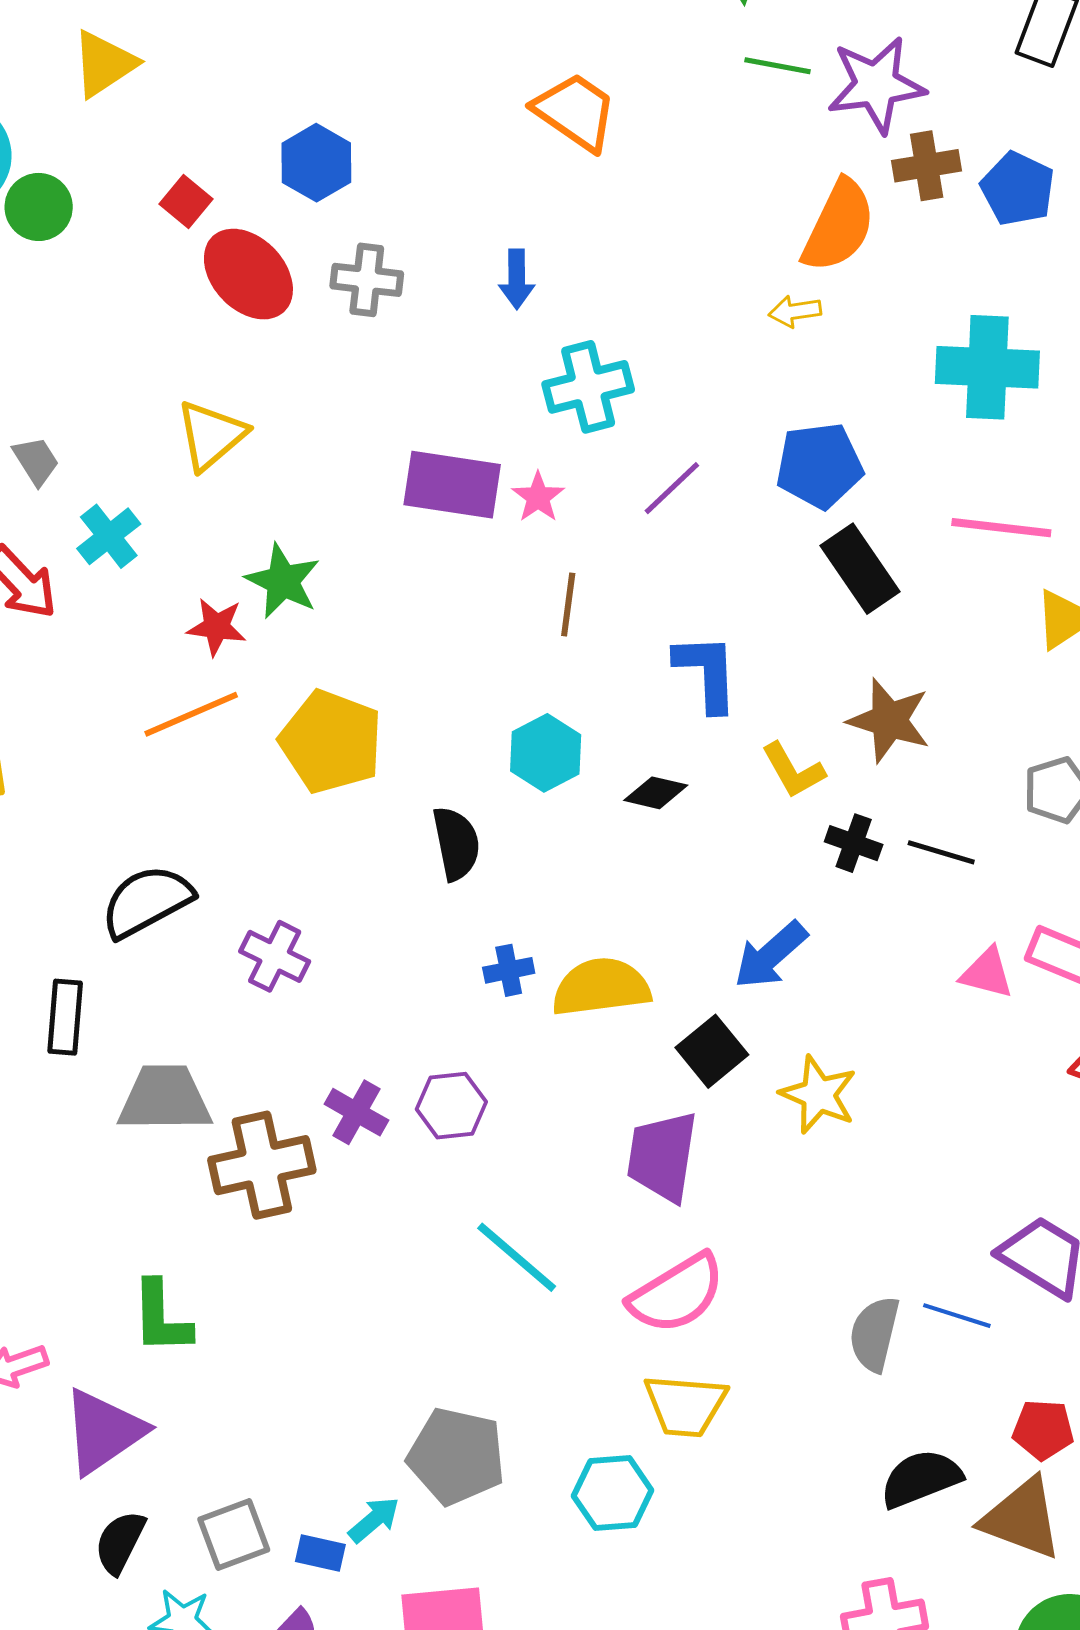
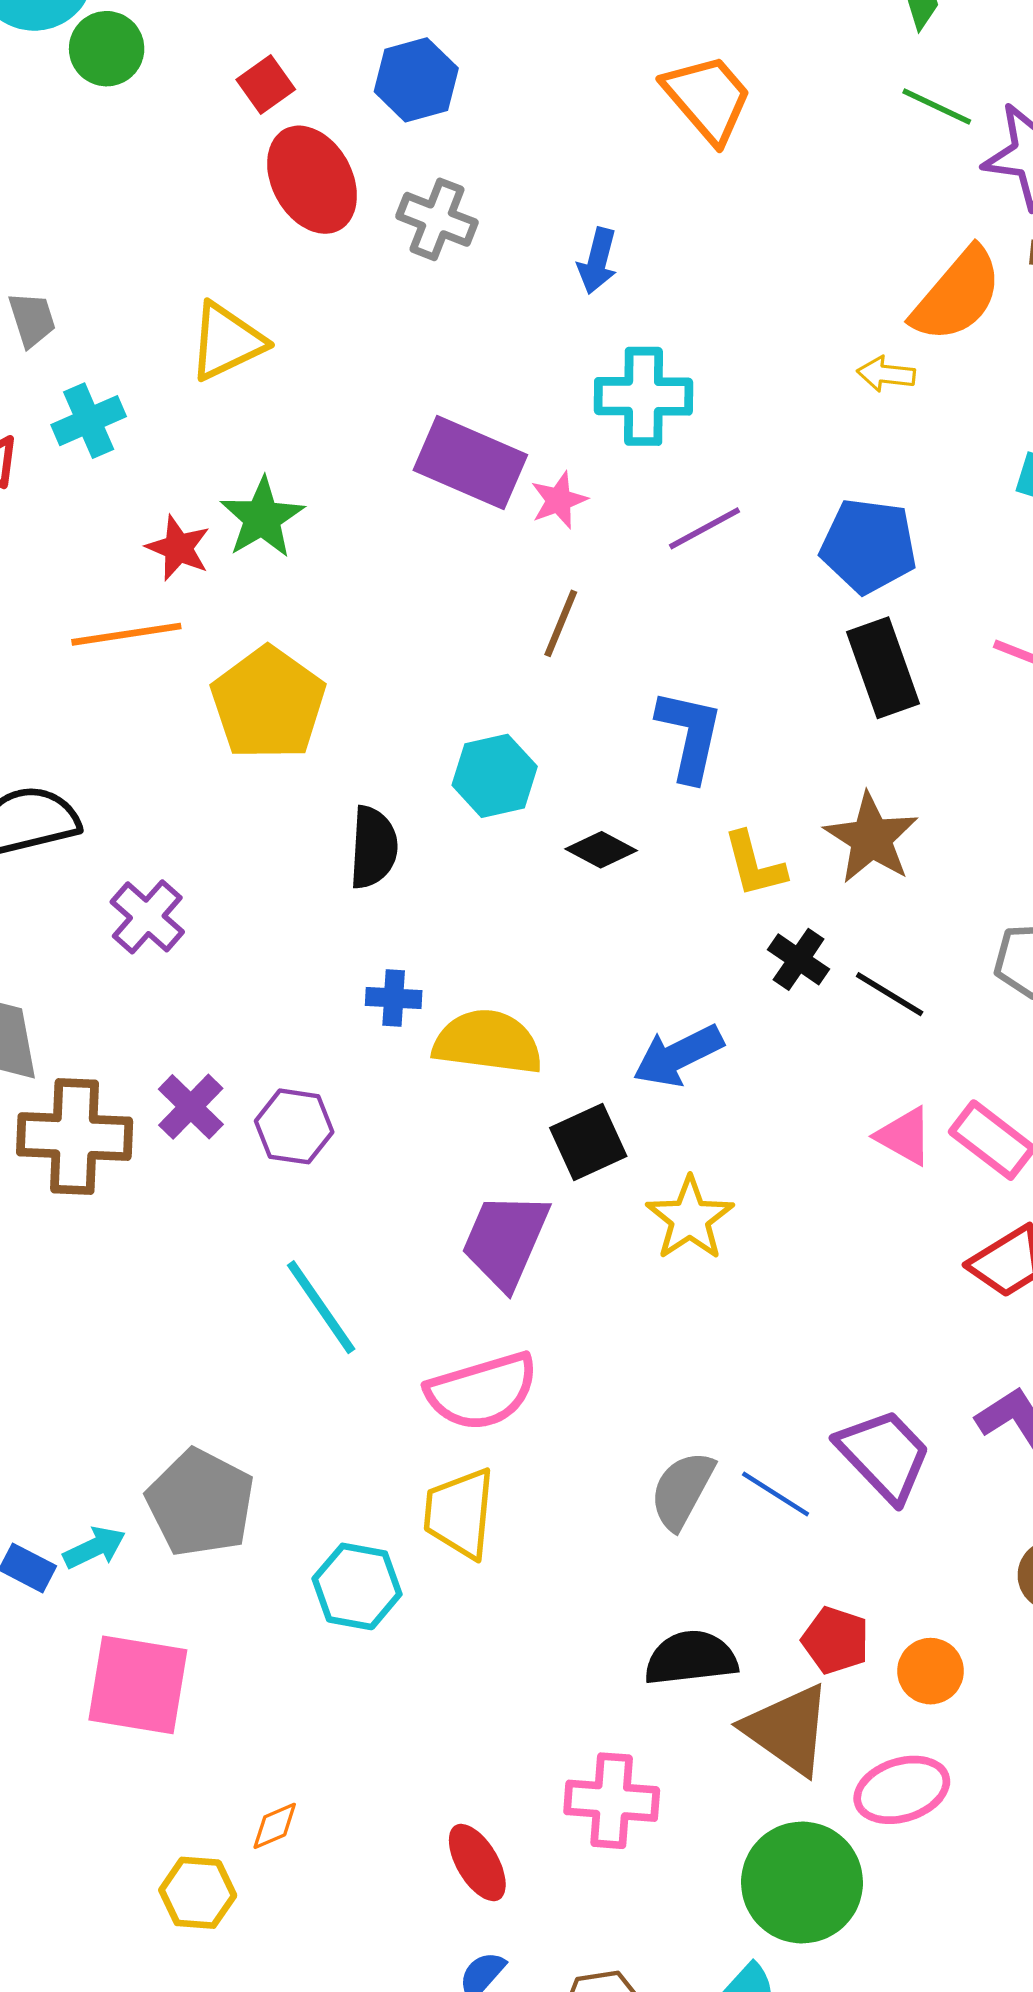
yellow trapezoid: (685, 1405) -> (460, 1513), turned 76

